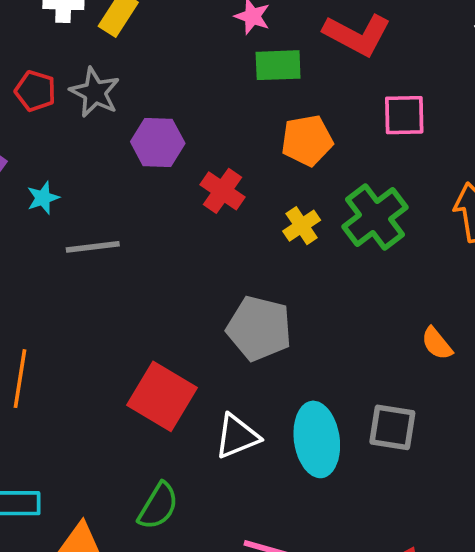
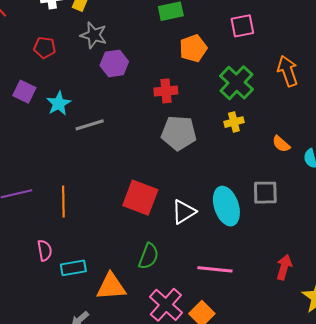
gray star: (95, 92) -> (94, 35), moved
red cross: (223, 191) -> (166, 91), moved, turned -30
cyan star: (43, 198) -> (59, 104), size x1.4
yellow cross: (302, 226) -> (234, 122), moved, turned 30
gray pentagon: (259, 328) -> (179, 133), moved

